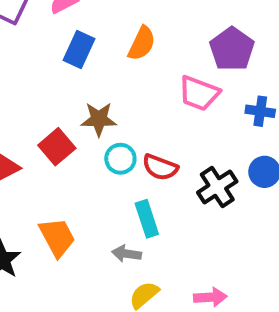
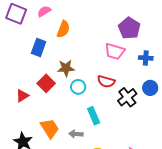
orange semicircle: (142, 43) -> (63, 29), moved
blue rectangle: (79, 50) -> (39, 47), moved
red semicircle: (160, 167) -> (106, 82), moved
gray arrow: (127, 254) -> (76, 134), moved

